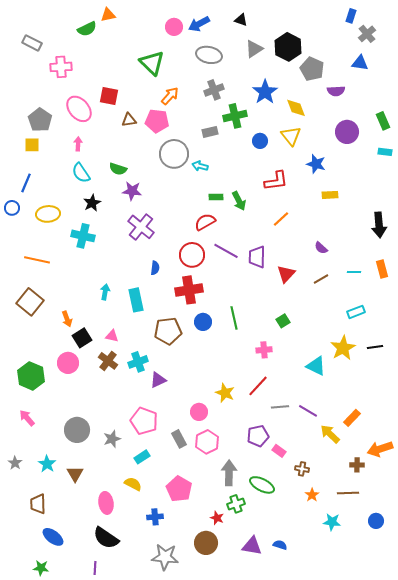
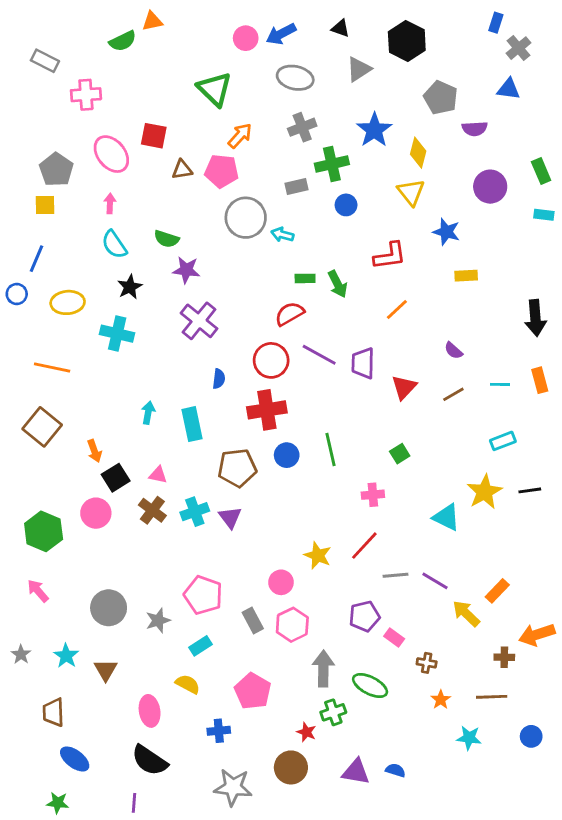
black hexagon: (288, 47) -> (407, 41), moved
yellow diamond: (296, 108) -> (418, 153), turned 35
blue circle: (260, 141) -> (346, 205), moved
purple triangle: (158, 380) -> (230, 517), moved, turned -42

